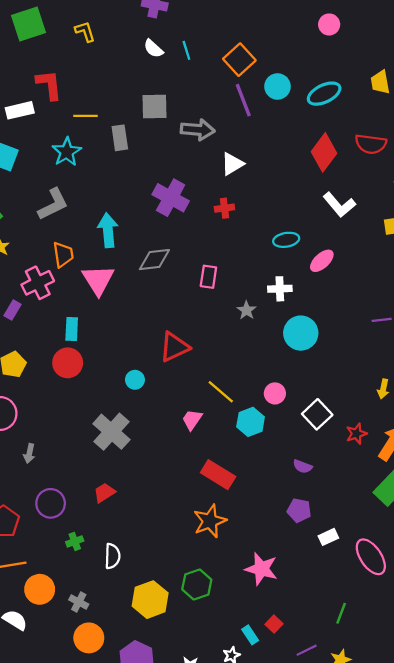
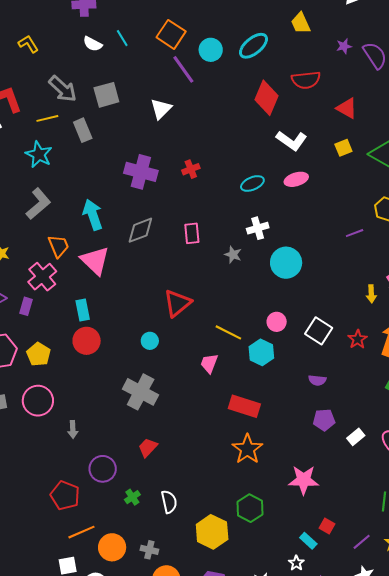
gray arrow: (198, 130) -> (63, 89), moved, turned 52
white triangle: (232, 164) -> (161, 109), moved
pink ellipse: (322, 261) -> (296, 179), moved, turned 40

